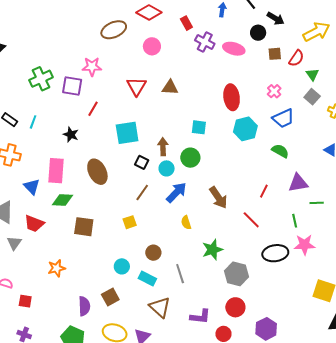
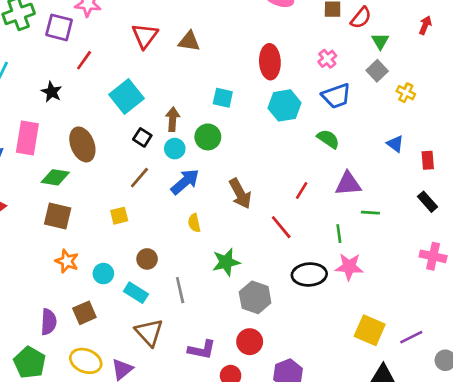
cyan square: (127, 133) -> (126, 96), turned -35
green diamond: (63, 200) -> (55, 177), moved
orange star: (57, 268) -> (67, 261), moved, turned 30

